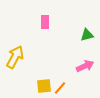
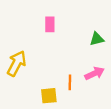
orange line: (60, 88) -> (70, 82), moved, turned -40

